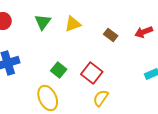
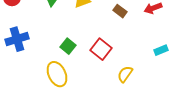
yellow semicircle: (101, 98) -> (125, 74), moved

